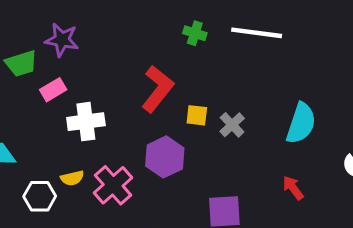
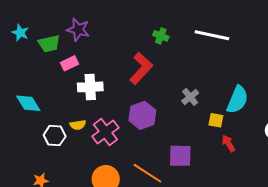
green cross: (195, 33) -> (161, 36), moved
yellow square: (197, 115) -> (216, 120), moved

